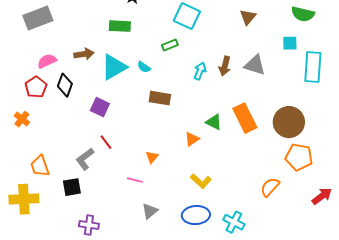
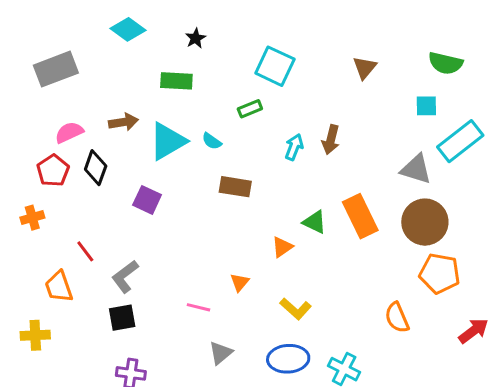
gray triangle: (255, 65) -> (416, 169), moved
cyan rectangle: (313, 67) -> (460, 141), turned 48
orange cross: (22, 119) -> (32, 218), turned 35
red line: (106, 142) -> (85, 251), moved
orange triangle: (152, 157) -> (240, 282), moved
black square: (72, 187) -> (122, 318), moved
orange semicircle: (270, 187) -> (397, 318), turned -65
yellow cross: (24, 199) -> (35, 335), size x0.7

